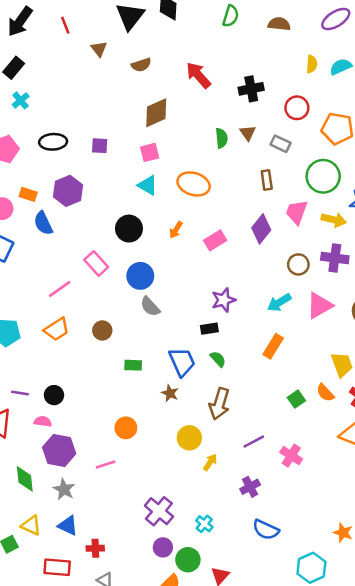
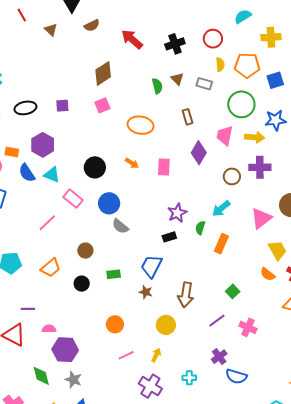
yellow semicircle: (312, 64) -> (220, 65), moved
brown semicircle: (141, 65) -> (92, 25), moved
red circle: (297, 108) -> (213, 39), moved
brown rectangle: (267, 180) -> (187, 117), moved
cyan triangle: (148, 185) -> (52, 175), moved
orange arrow: (176, 230) -> (132, 163), turned -80
pink rectangle: (215, 240) -> (164, 167), turned -48
pink triangle: (319, 306) -> (261, 218), moved
orange trapezoid: (57, 329) -> (51, 268), moved
green semicircle: (218, 359) -> (200, 228), moved, turned -112
blue trapezoid: (182, 362) -> (152, 266), turned -120
black circle: (54, 395) -> (82, 284), moved
green square: (296, 399) -> (233, 291), moved
yellow arrow: (210, 462) -> (156, 355), moved
pink line: (106, 464) -> (126, 355), moved
cyan cross: (204, 524) -> (189, 378), moved, turned -32
blue semicircle: (266, 530) -> (236, 376), moved

